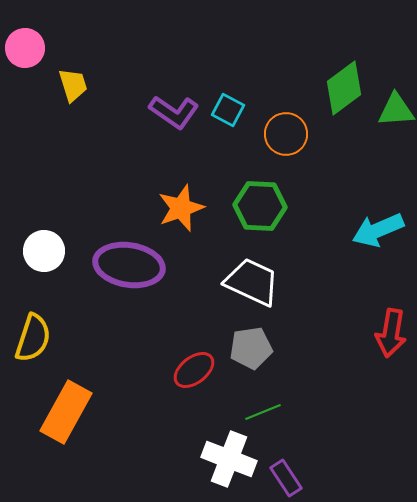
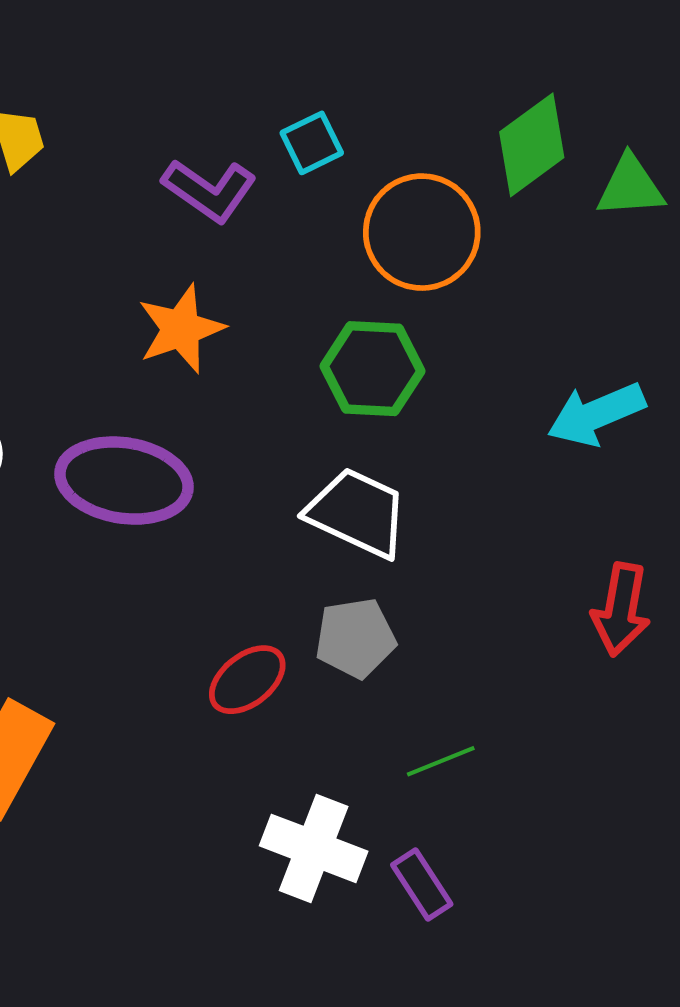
cyan square: (228, 110) -> (312, 143), moved, turned 36
orange circle: (286, 134) -> (422, 232), size x1.4
orange star: (181, 208) -> (181, 329), moved
green line: (263, 412) -> (441, 761), moved

